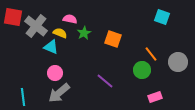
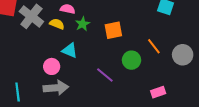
orange square: (113, 39) -> (113, 30), turned -30
cyan triangle: (51, 47) -> (70, 51), moved
green circle: (142, 70) -> (131, 60), moved
gray arrow: (59, 93) -> (56, 88), turned -145

